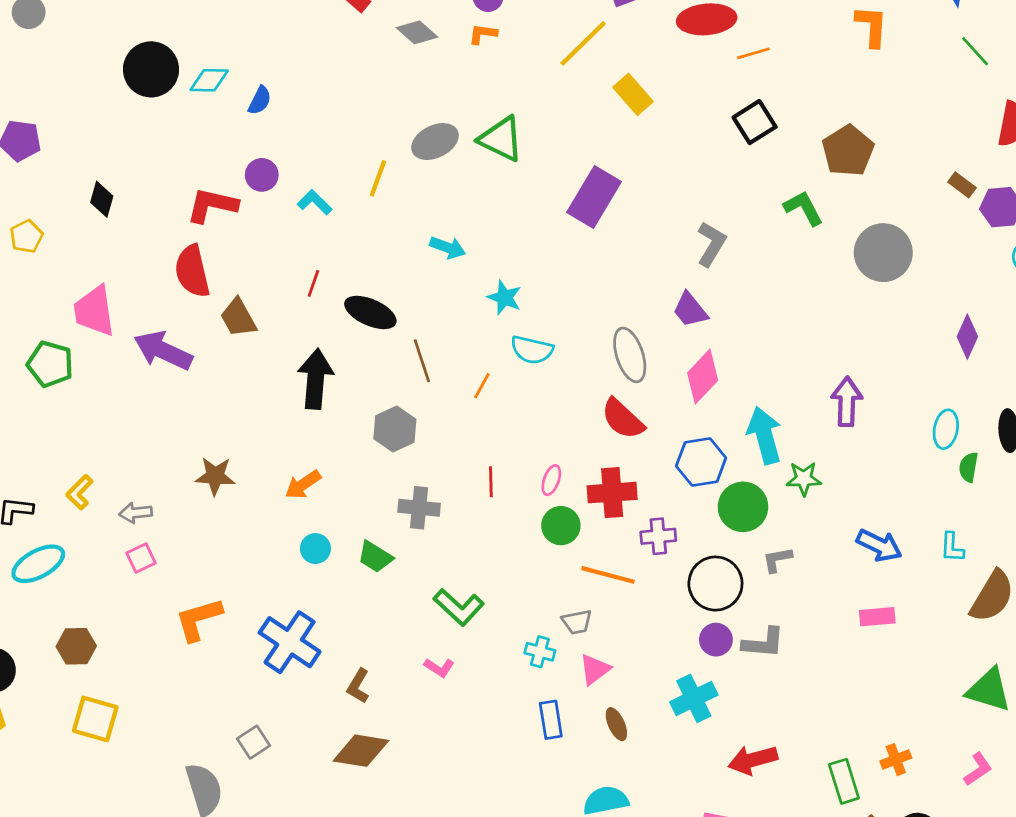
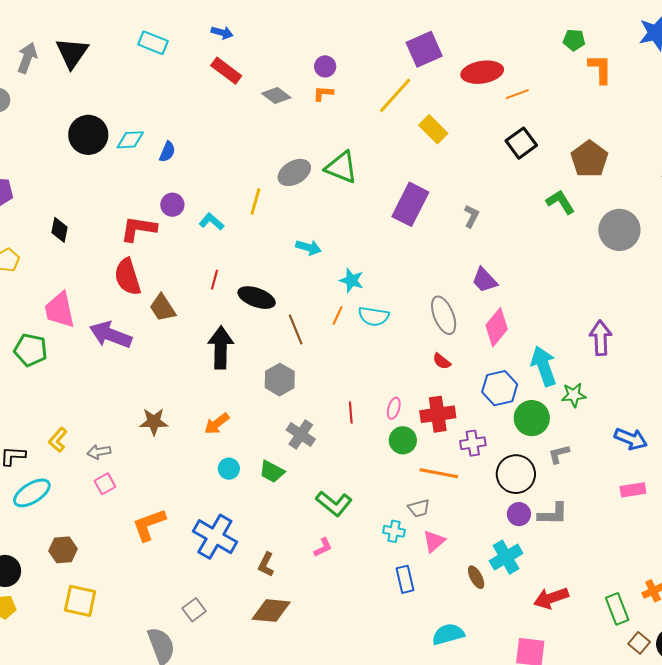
gray L-shape: (711, 244) -> (471, 216), moved, size x0.7
orange line: (482, 386) -> (338, 315), moved
red semicircle: (623, 419) -> (442, 361), size x0.6
gray cross: (419, 508) -> (301, 434), turned 32
pink L-shape: (439, 668) -> (323, 547), turned -55
brown ellipse: (616, 724) -> (476, 577), moved

